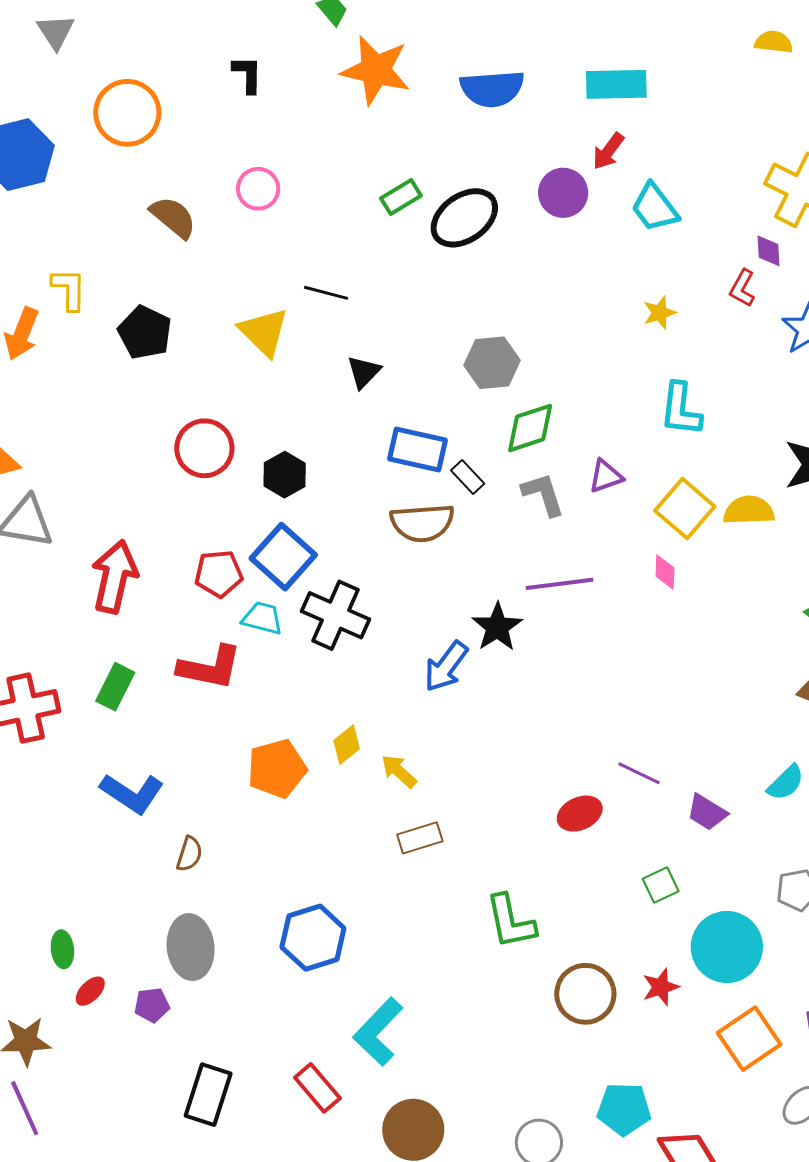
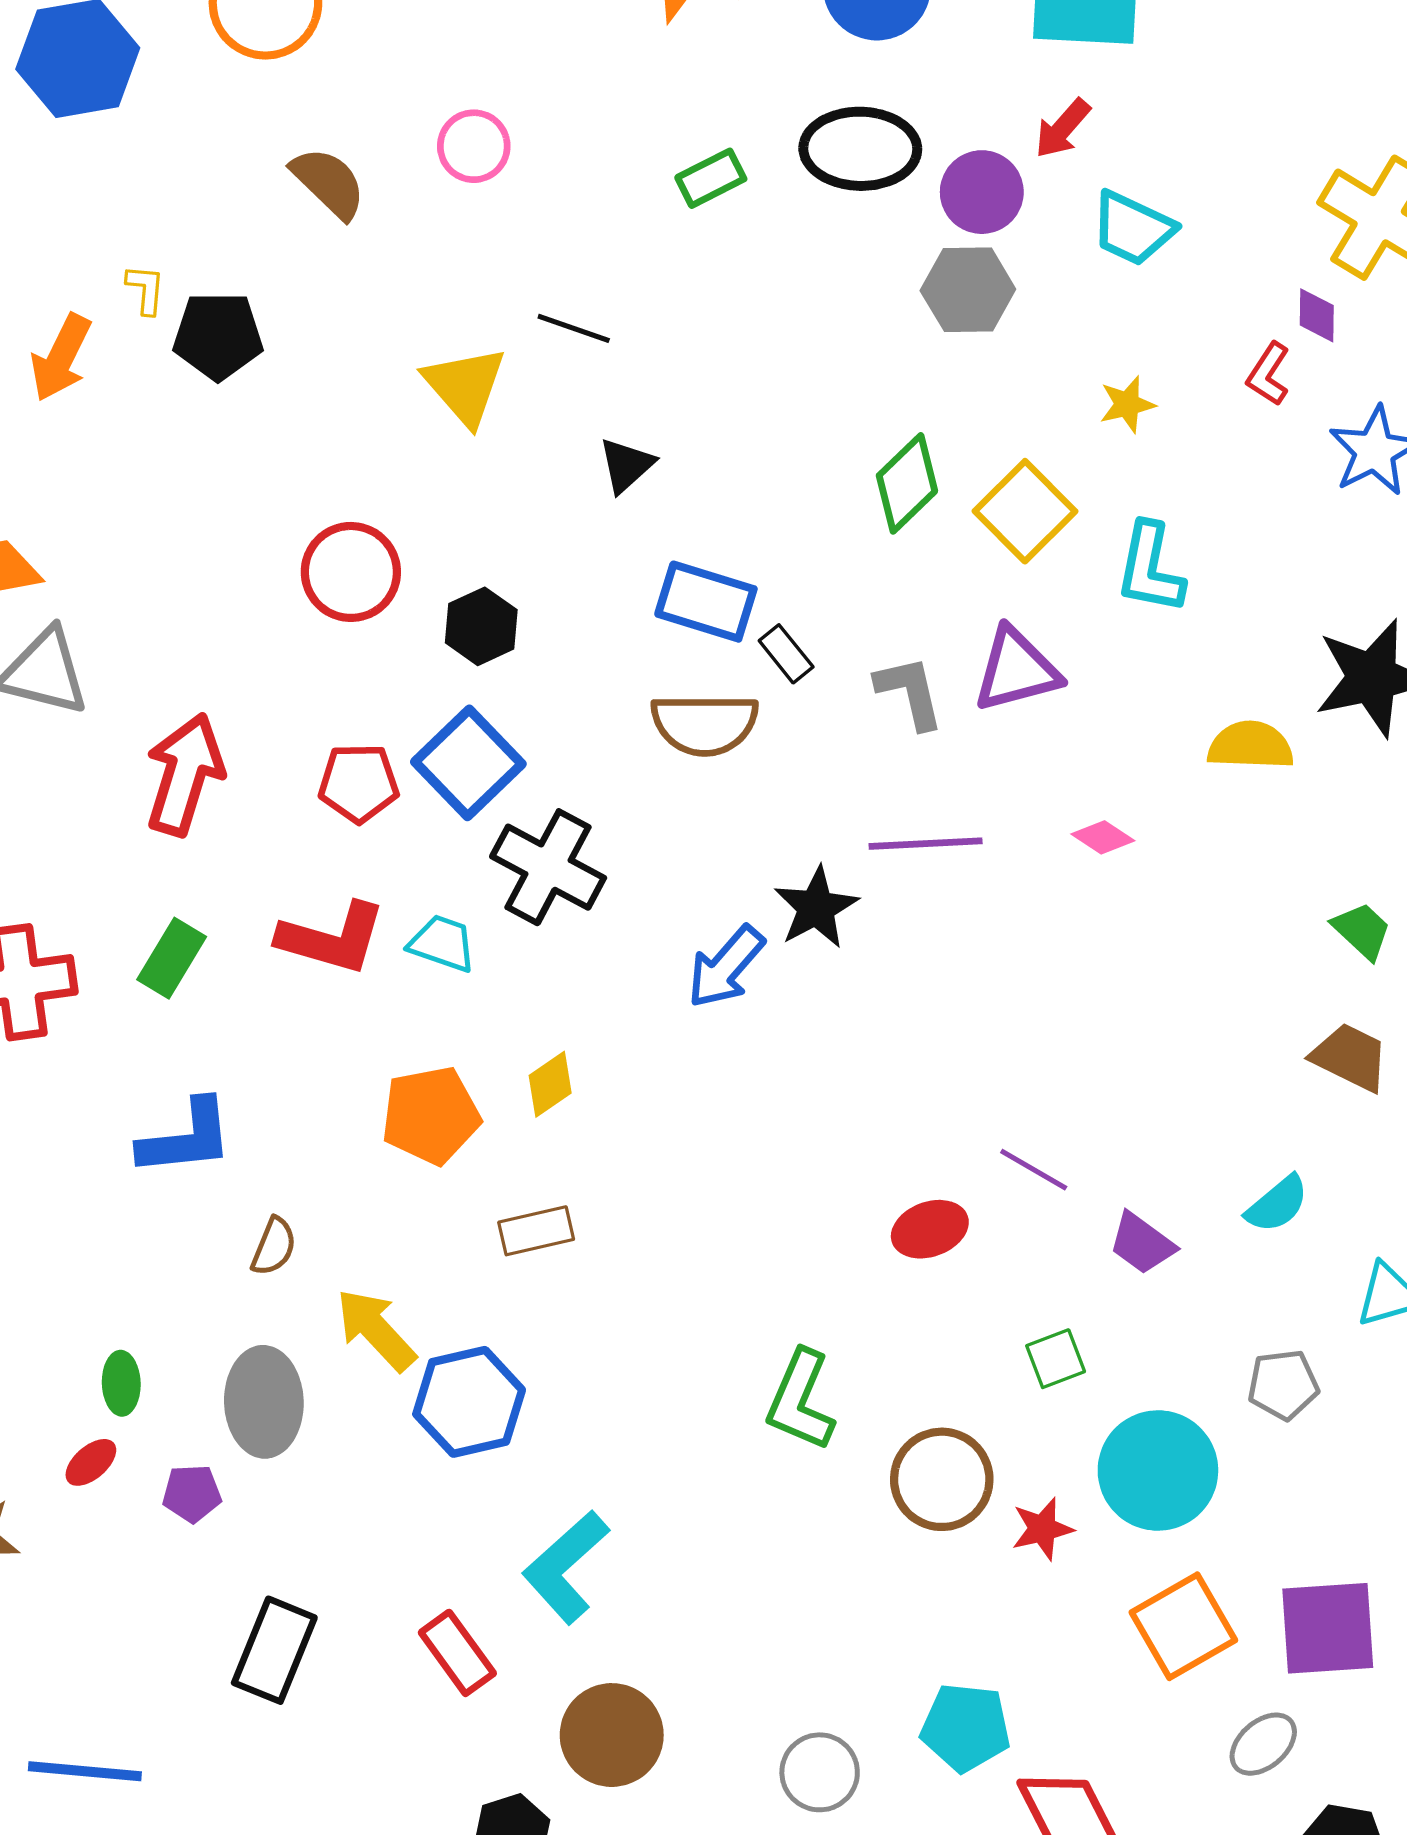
cyan trapezoid: (655, 208) -> (1133, 228), turned -32
black ellipse: (464, 218) -> (860, 149), moved, turned 32
yellow L-shape: (69, 289) -> (146, 289), size x0.7
black pentagon: (145, 332) -> (218, 336), moved, turned -30
gray hexagon: (492, 363) -> (968, 290), moved
green diamond: (530, 428) -> (907, 483), moved, turned -30
purple triangle: (606, 476) -> (1016, 670), size x1.5
yellow square: (685, 509) -> (1025, 511), moved
pink diamond: (665, 572) -> (1103, 837), turned -63
cyan trapezoid: (262, 618) -> (442, 943), moved
yellow arrow: (399, 771) -> (376, 1330), moved, size x1.4
blue L-shape: (132, 793) -> (186, 1138), turned -44
brown rectangle: (420, 838) -> (536, 1231), moved
green L-shape: (510, 922) -> (801, 1400), turned 30
green ellipse: (62, 949) -> (121, 1383), moved
brown circle: (585, 994) -> (942, 1479), moved

